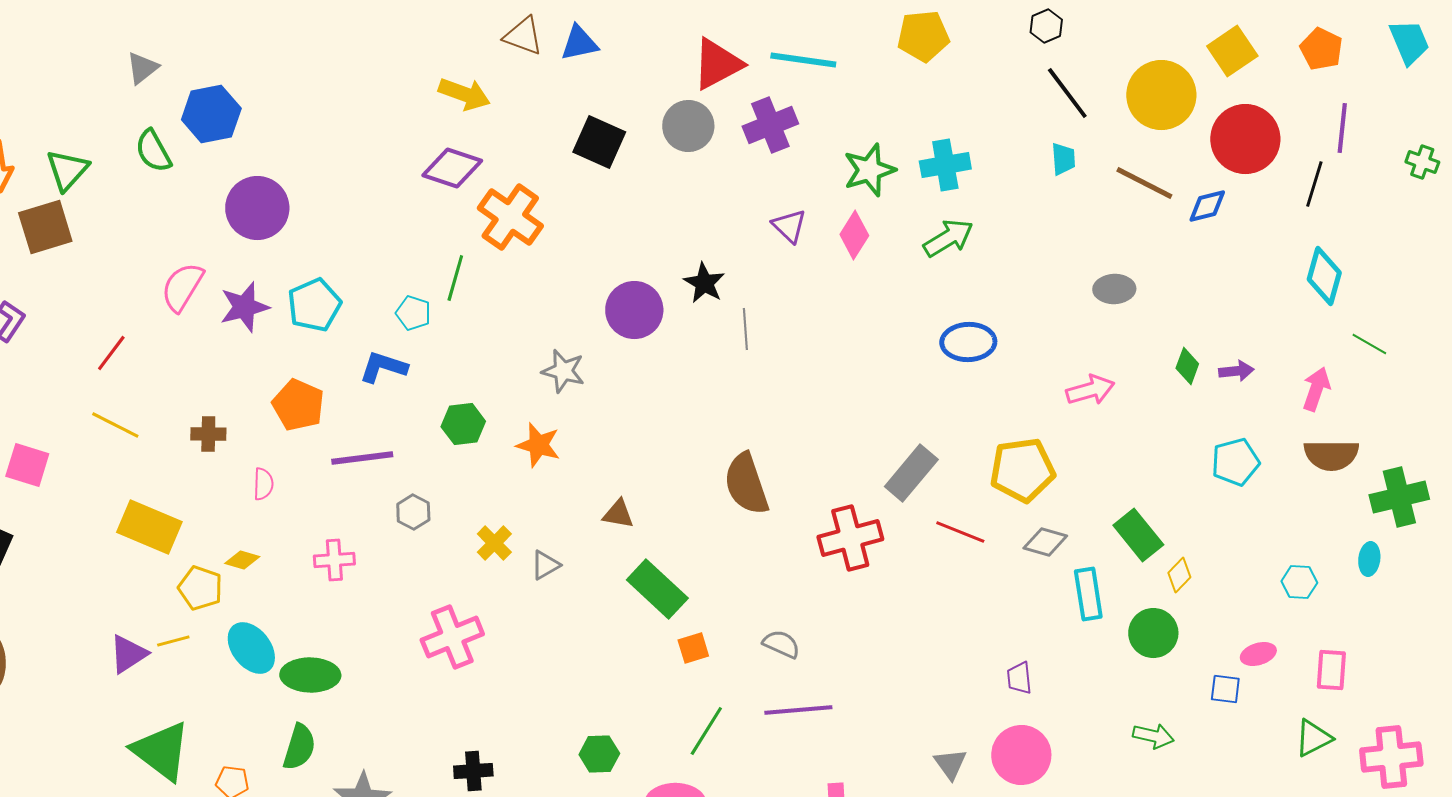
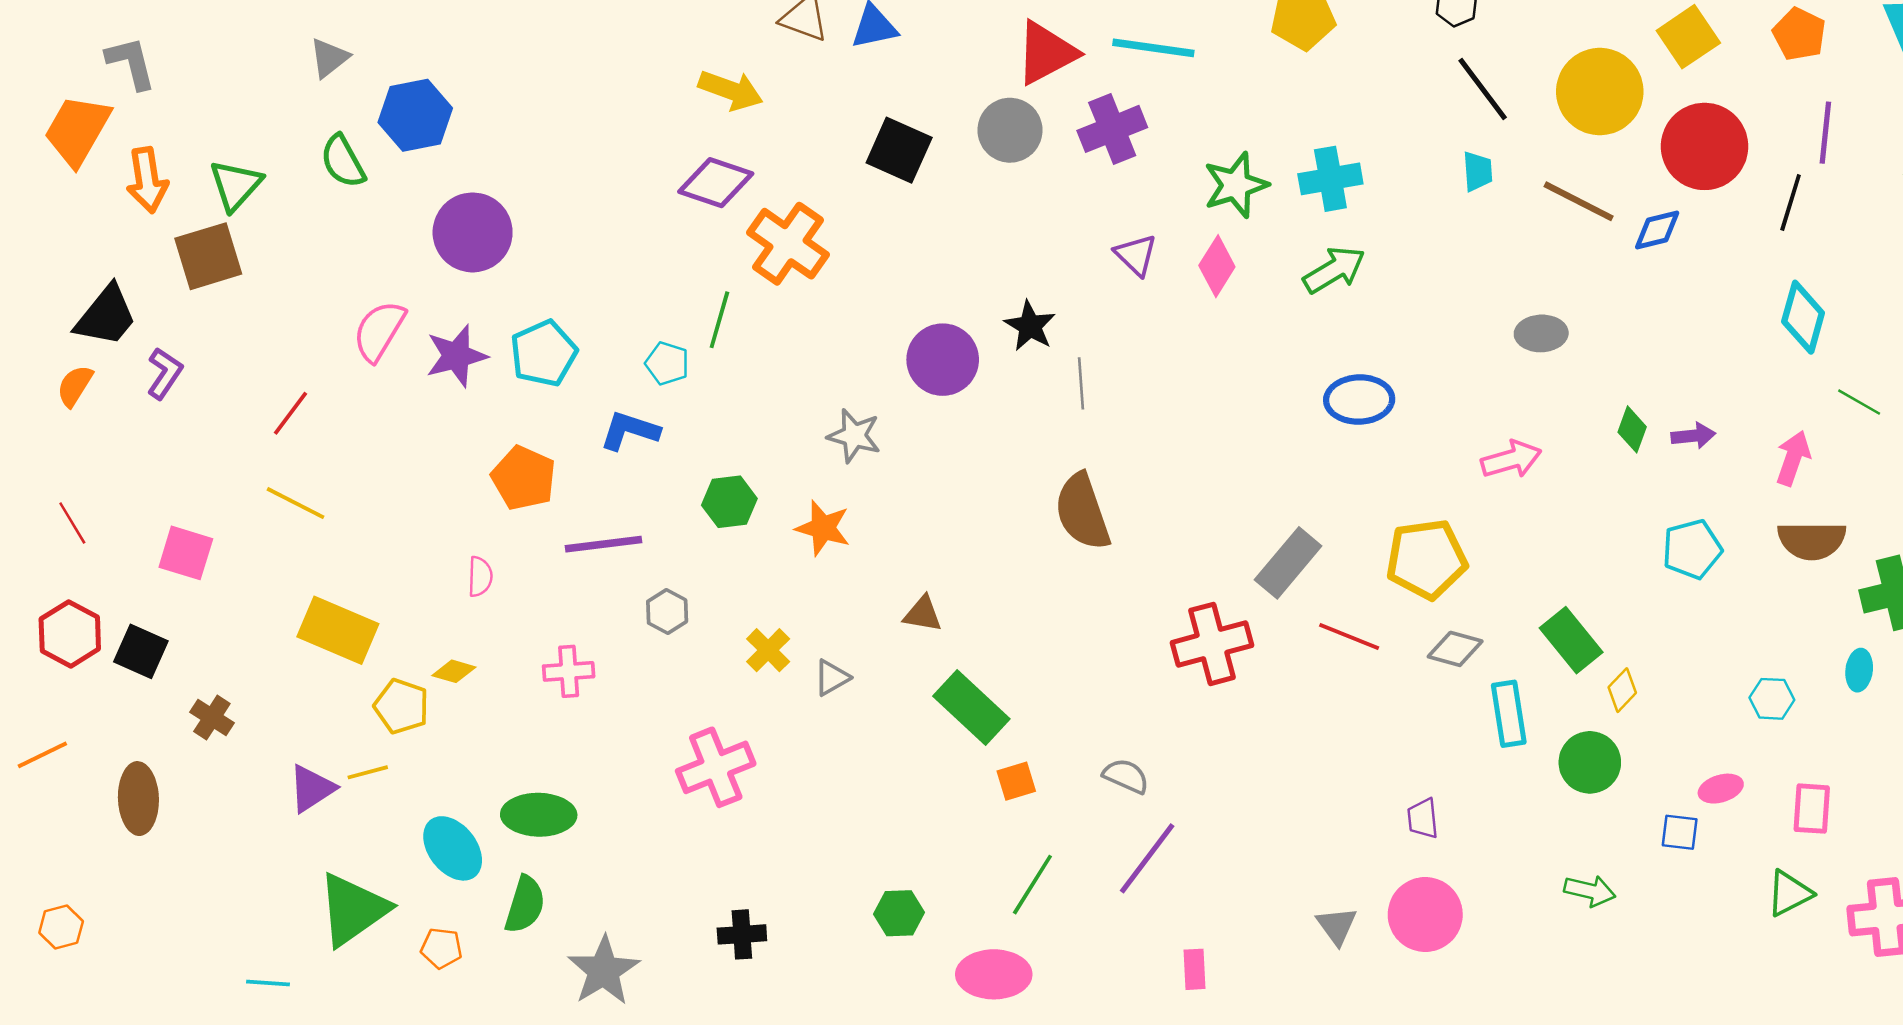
brown cross: (208, 434) -> (212, 717), moved, turned 32
brown semicircle: (746, 484) -> (1082, 512), moved
cyan ellipse: (251, 648) -> (453, 848), moved
purple line: (798, 710) -> (1147, 858), turned -48
green triangle: (161, 751) -> (353, 910), turned 48

